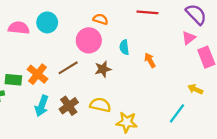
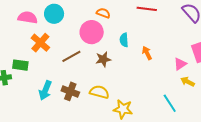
pink triangle: (189, 38) -> (180, 64), moved
orange cross: (38, 74) -> (40, 43), moved
brown cross: (69, 106) -> (70, 91), turned -36
cyan line: (177, 113) -> (170, 103), turned -72

